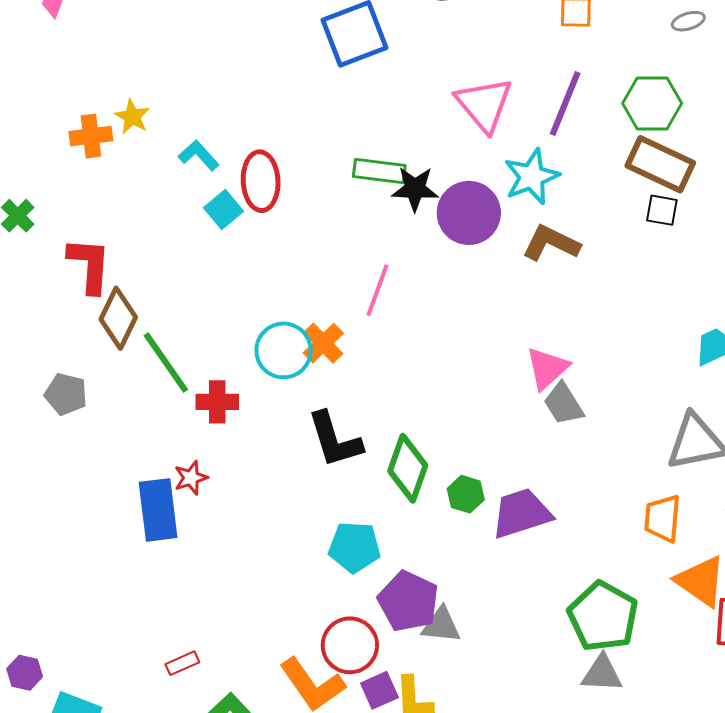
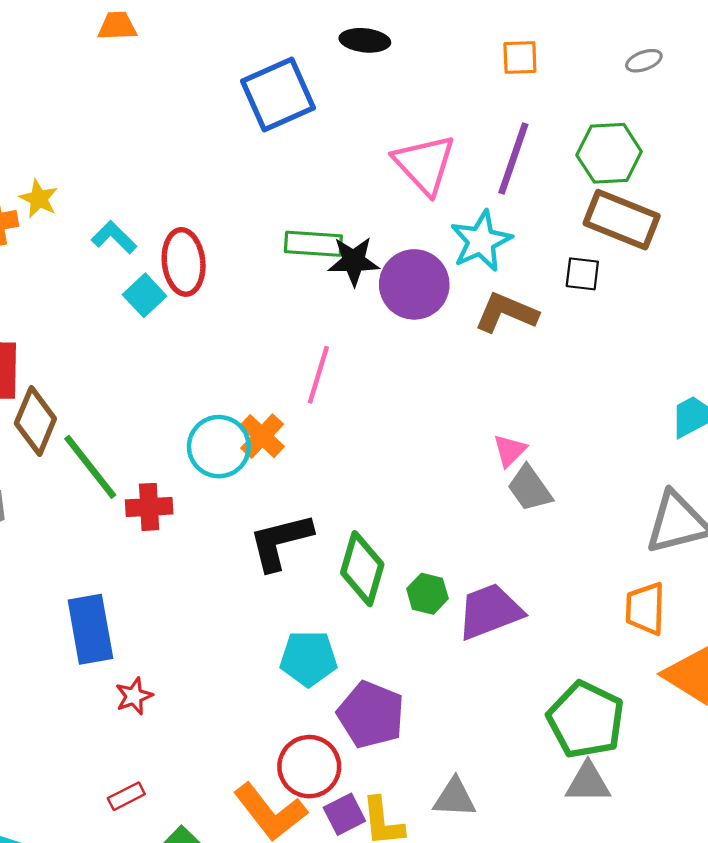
black square: (662, 210) -> (582, 274), moved
pink triangle: (547, 368) -> (510, 450), size x0.7
black L-shape: (335, 440) -> (280, 542), turned 96
red star: (191, 478) -> (134, 696), moved
gray triangle: (441, 625) -> (455, 798), moved

